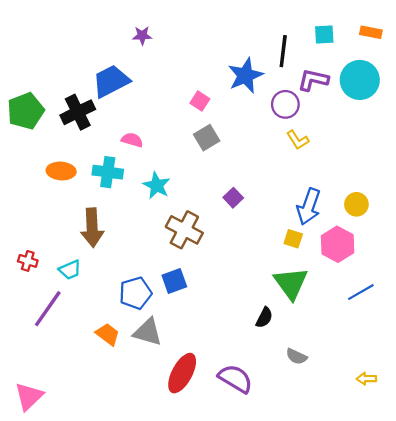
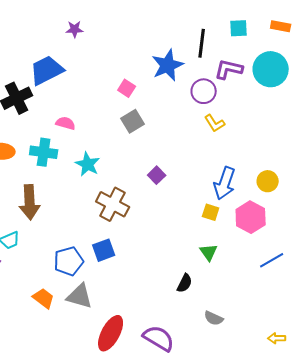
green triangle: (291, 283) -> (209, 252), size x0.6

